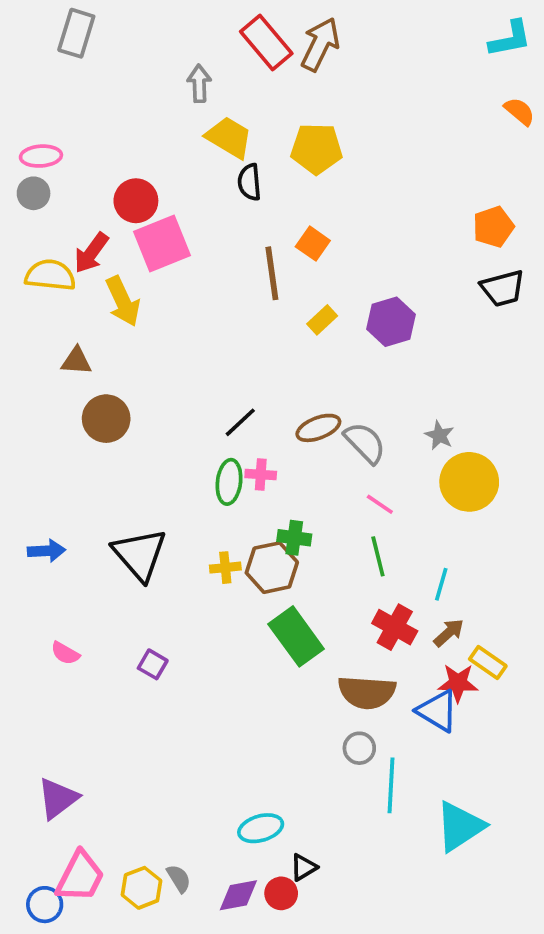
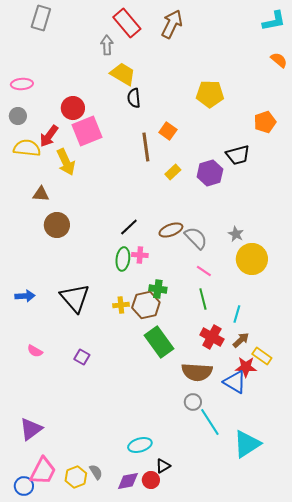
red rectangle: (266, 42) -> (127, 23), moved
yellow pentagon: (317, 149) -> (210, 94), moved
gray circle: (34, 193) -> (18, 116), moved
black trapezoid: (503, 288) -> (238, 155), moved
cyan line: (391, 785) -> (210, 422), turned -36

